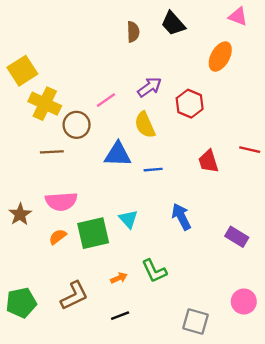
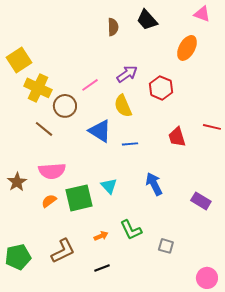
brown line: (52, 152) -> (44, 129), turned 42
blue triangle: (118, 154) -> (100, 131), turned 30
pink circle: (244, 301) -> (207, 278), moved
gray square: (195, 322) -> (166, 246), moved, size x0.7

